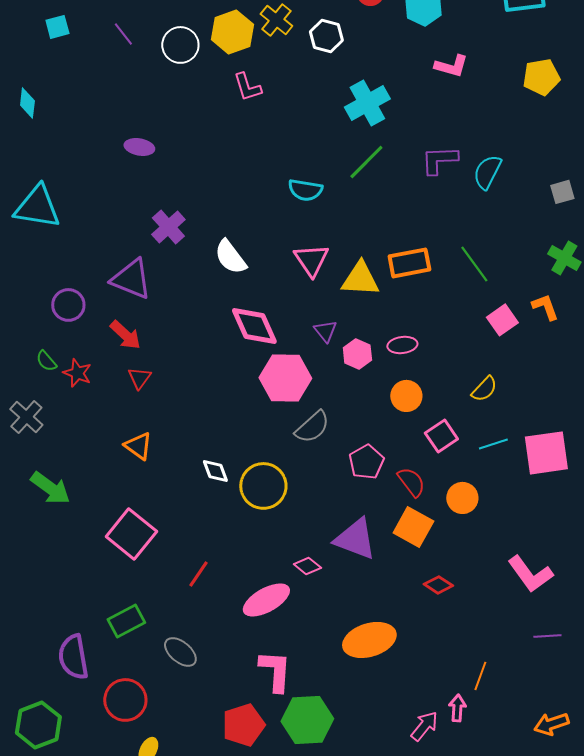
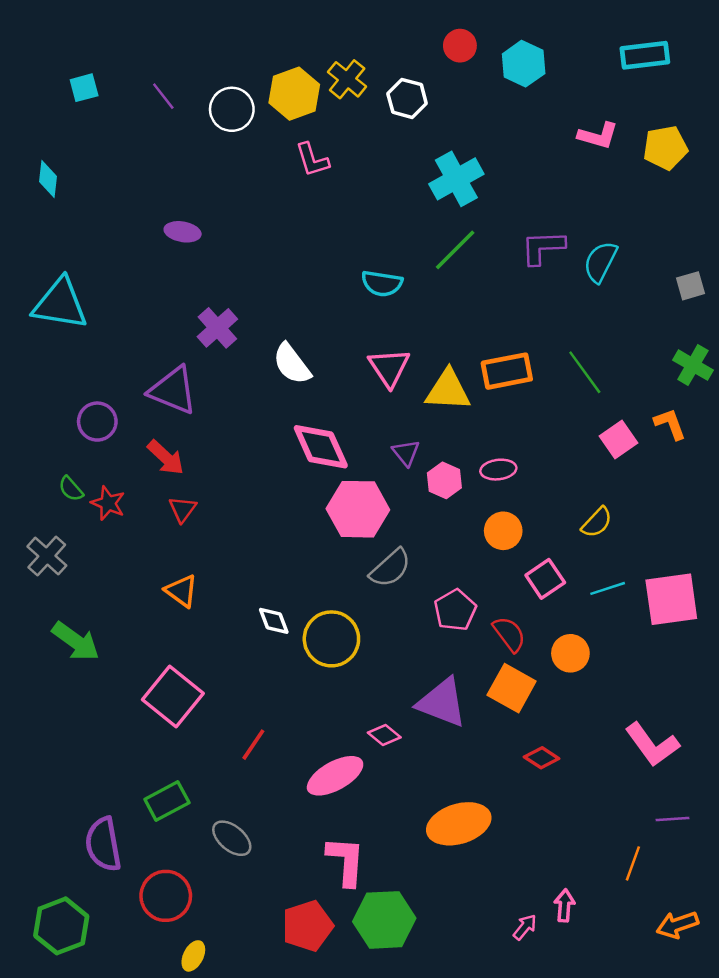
pink L-shape: (451, 66) -> (598, 136), moved
orange line: (480, 676) -> (633, 863), moved
pink arrow: (424, 726) -> (525, 927), size x0.7

